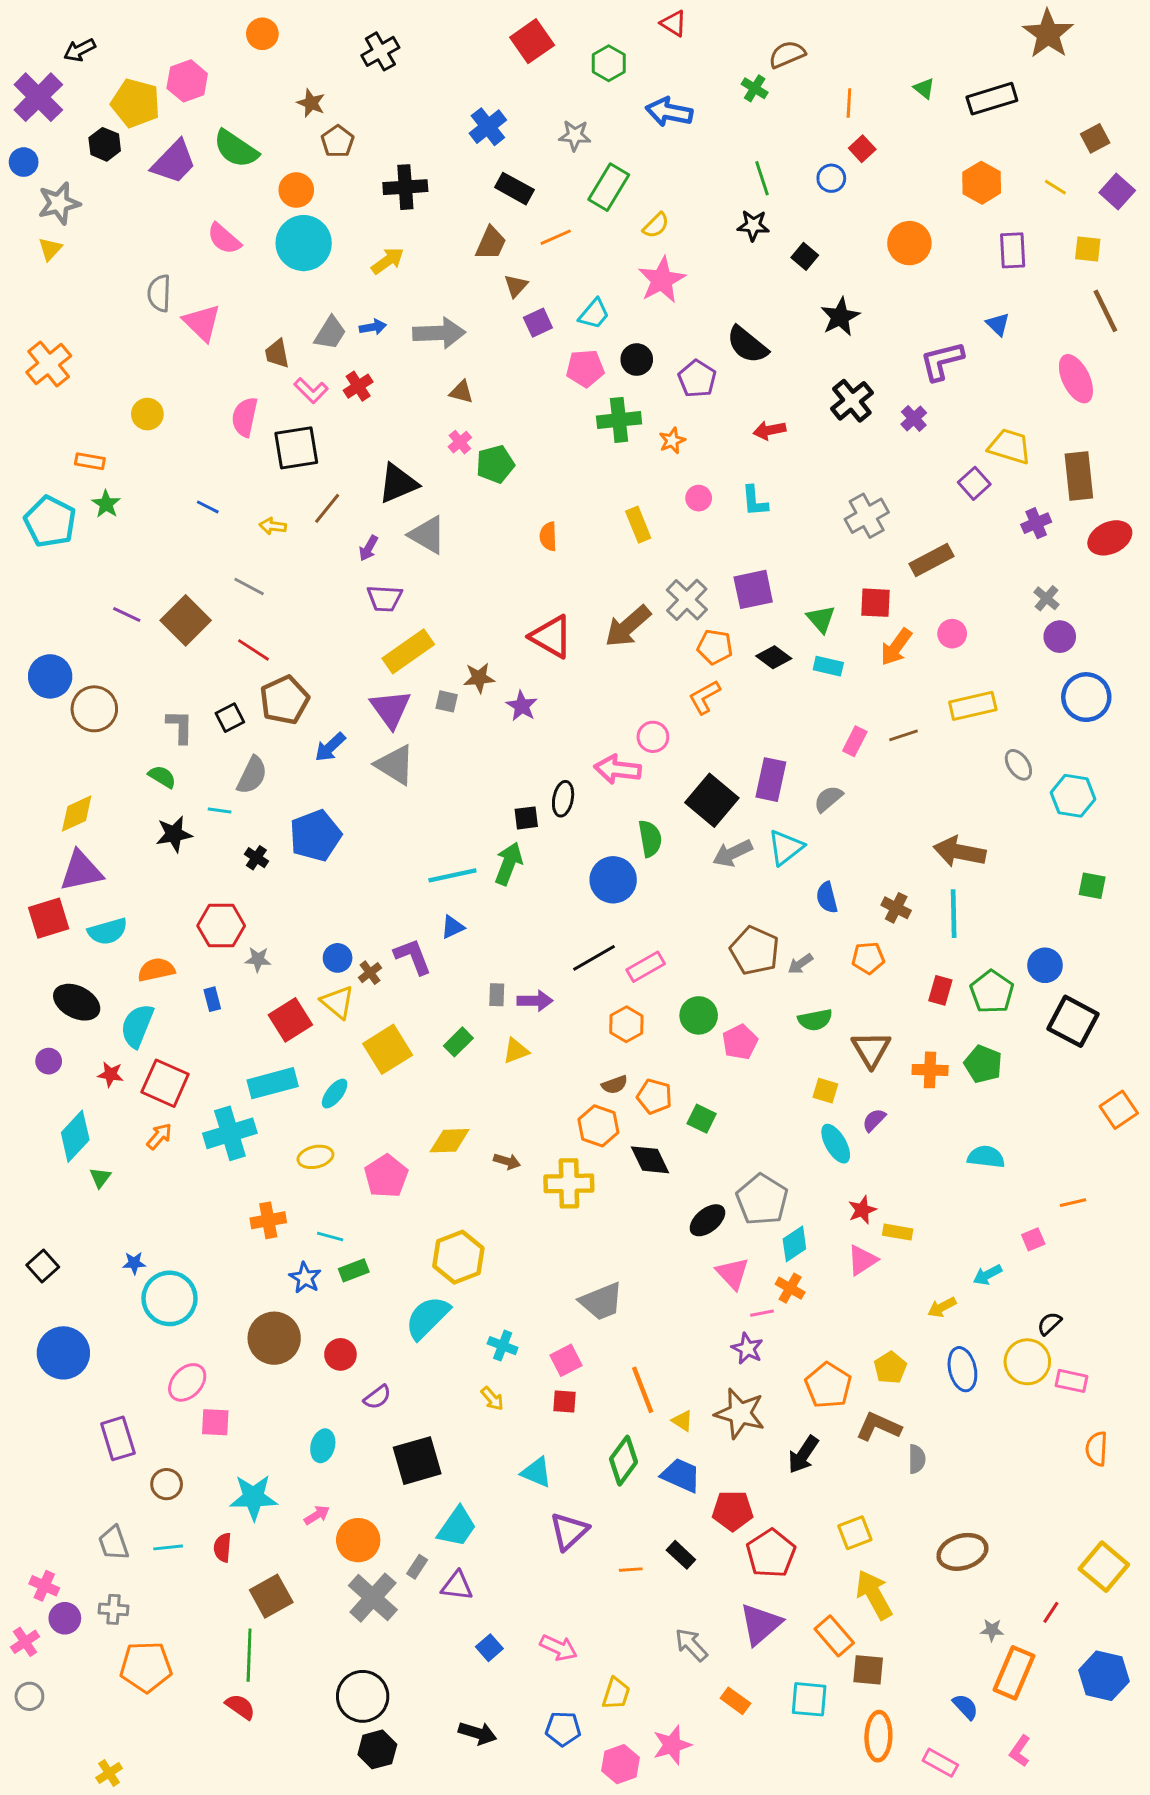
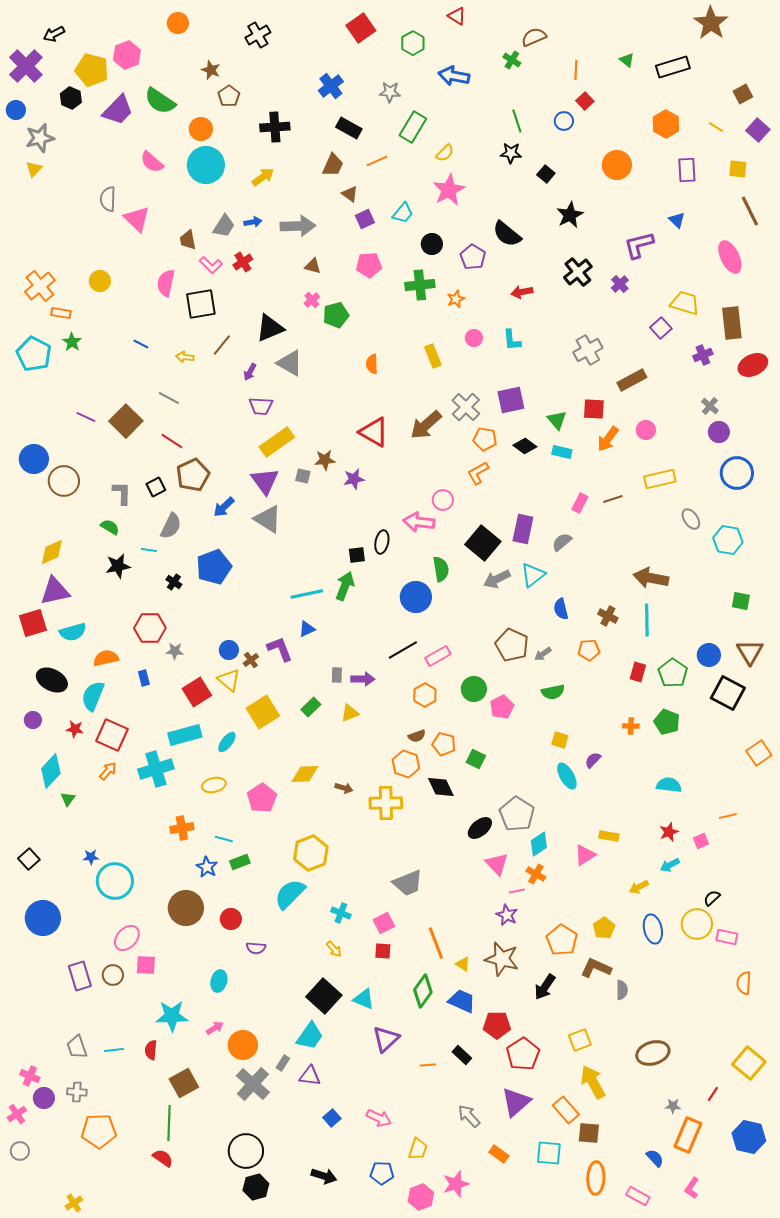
brown triangle: (516, 286) -> (350, 194), turned -36
orange cross: (49, 364) -> (40, 286), moved
pink pentagon: (585, 368) -> (369, 265), moved
purple star: (522, 706) -> (354, 479), turned 30
brown triangle: (871, 1049) -> (750, 652), moved
orange cross: (930, 1070) -> (631, 726), size x0.7
red star: (862, 1210) -> (669, 832), moved
purple semicircle: (377, 1397) -> (256, 948), turned 42
black square: (417, 1461) -> (324, 996), moved, turned -32
brown circle: (167, 1484) -> (113, 975), moved

